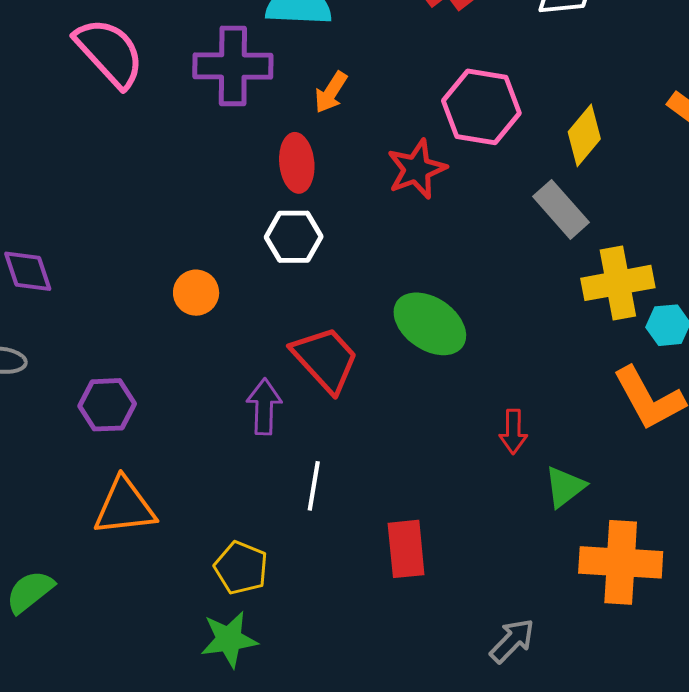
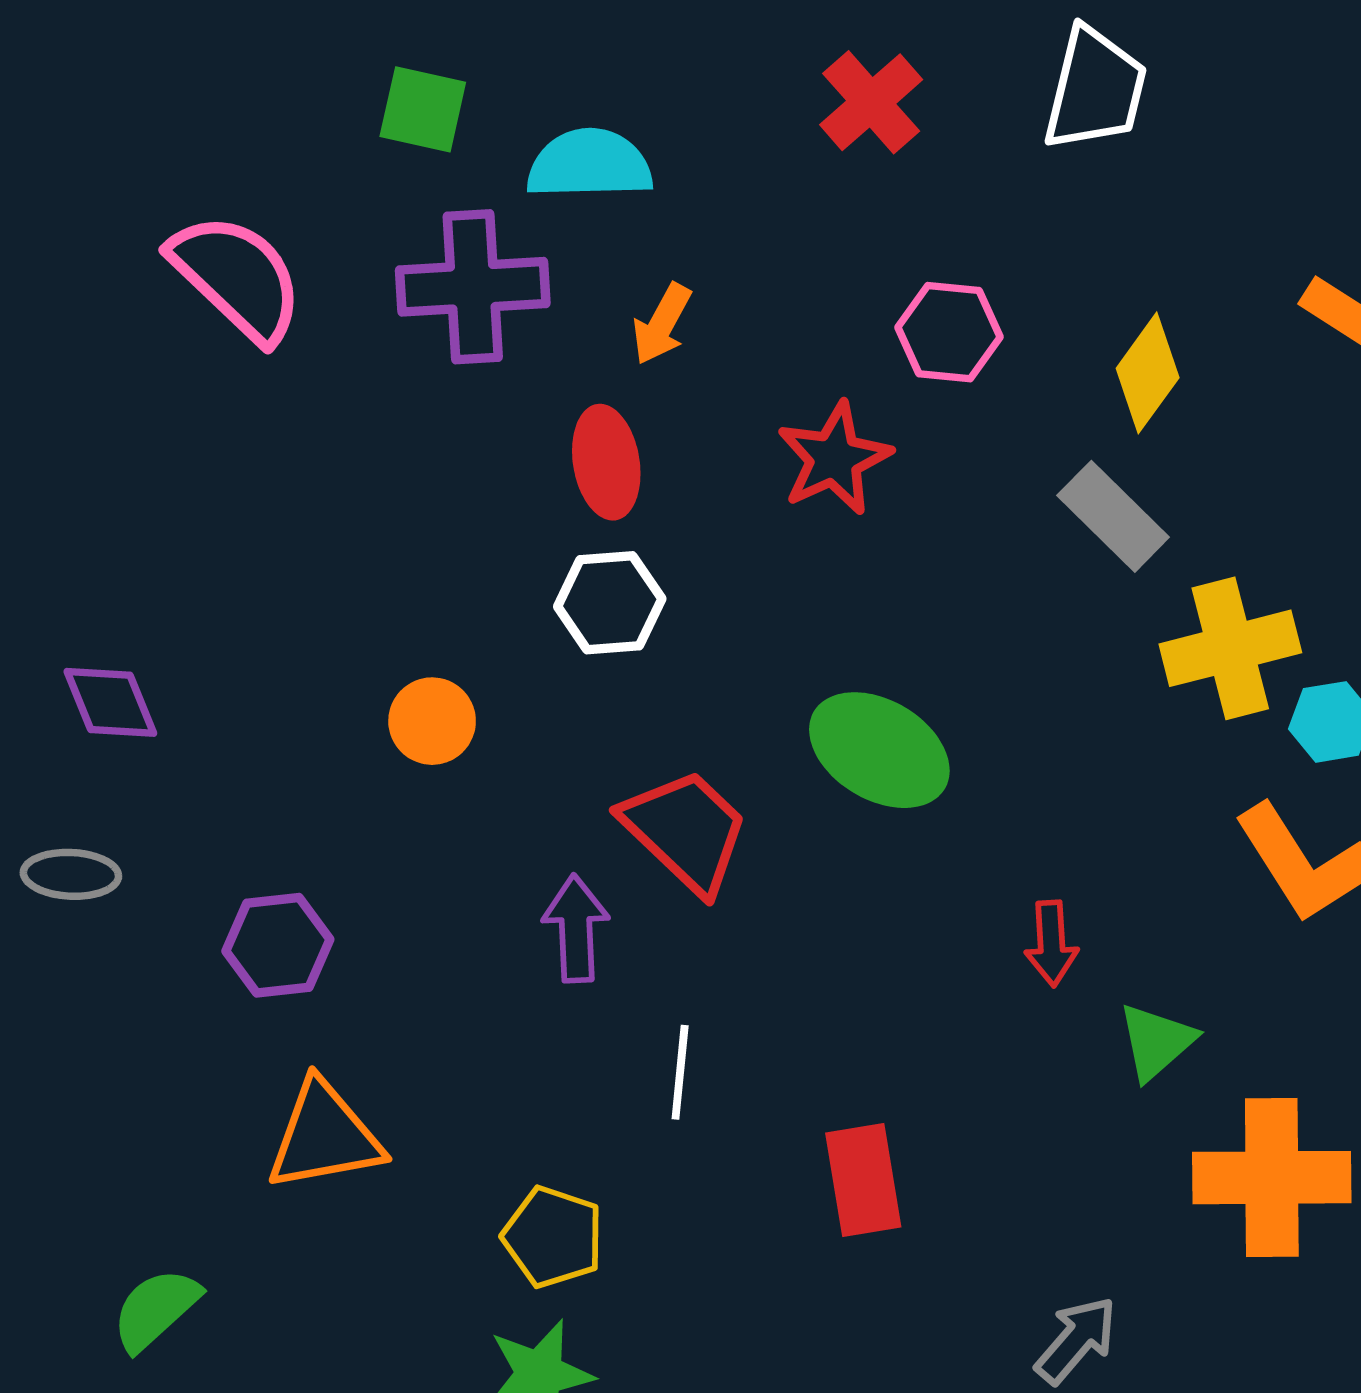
pink hexagon: (481, 107) -> (949, 332), size x0.7

